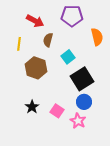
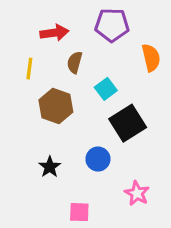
red arrow: (35, 21) -> (54, 33), turned -36
blue circle: (84, 102) -> (98, 159), moved
pink square: (57, 111) -> (79, 212), moved, turned -32
pink star: (78, 121) -> (137, 193), moved

